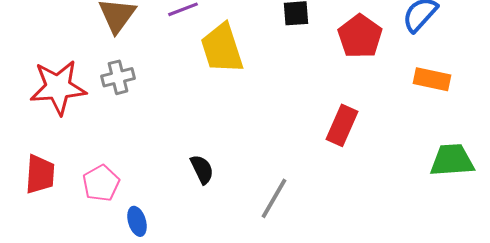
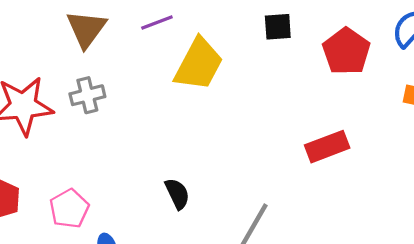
yellow trapezoid: (222, 48) -> (199, 64), turned -134
red rectangle: (342, 125) -> (327, 147), turned 45

